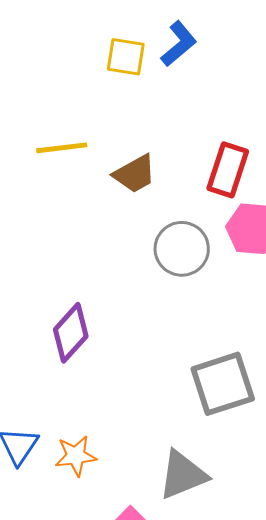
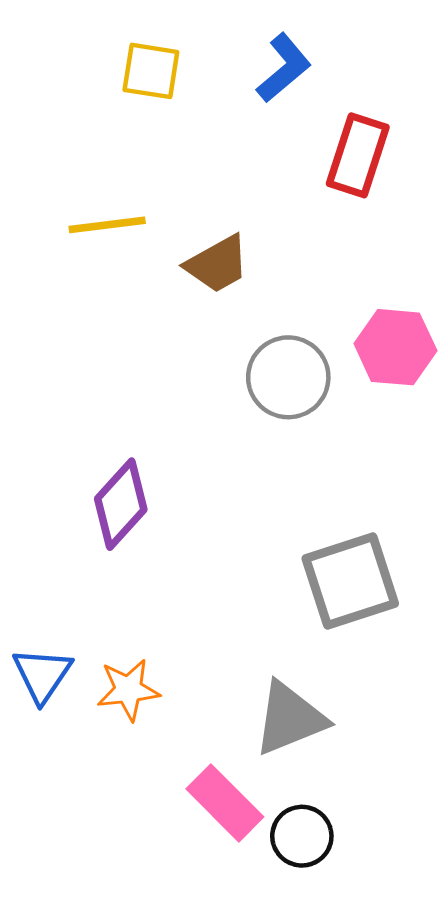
yellow square: (126, 57) -> (151, 71), moved
red rectangle: (228, 170) -> (358, 155), moved

